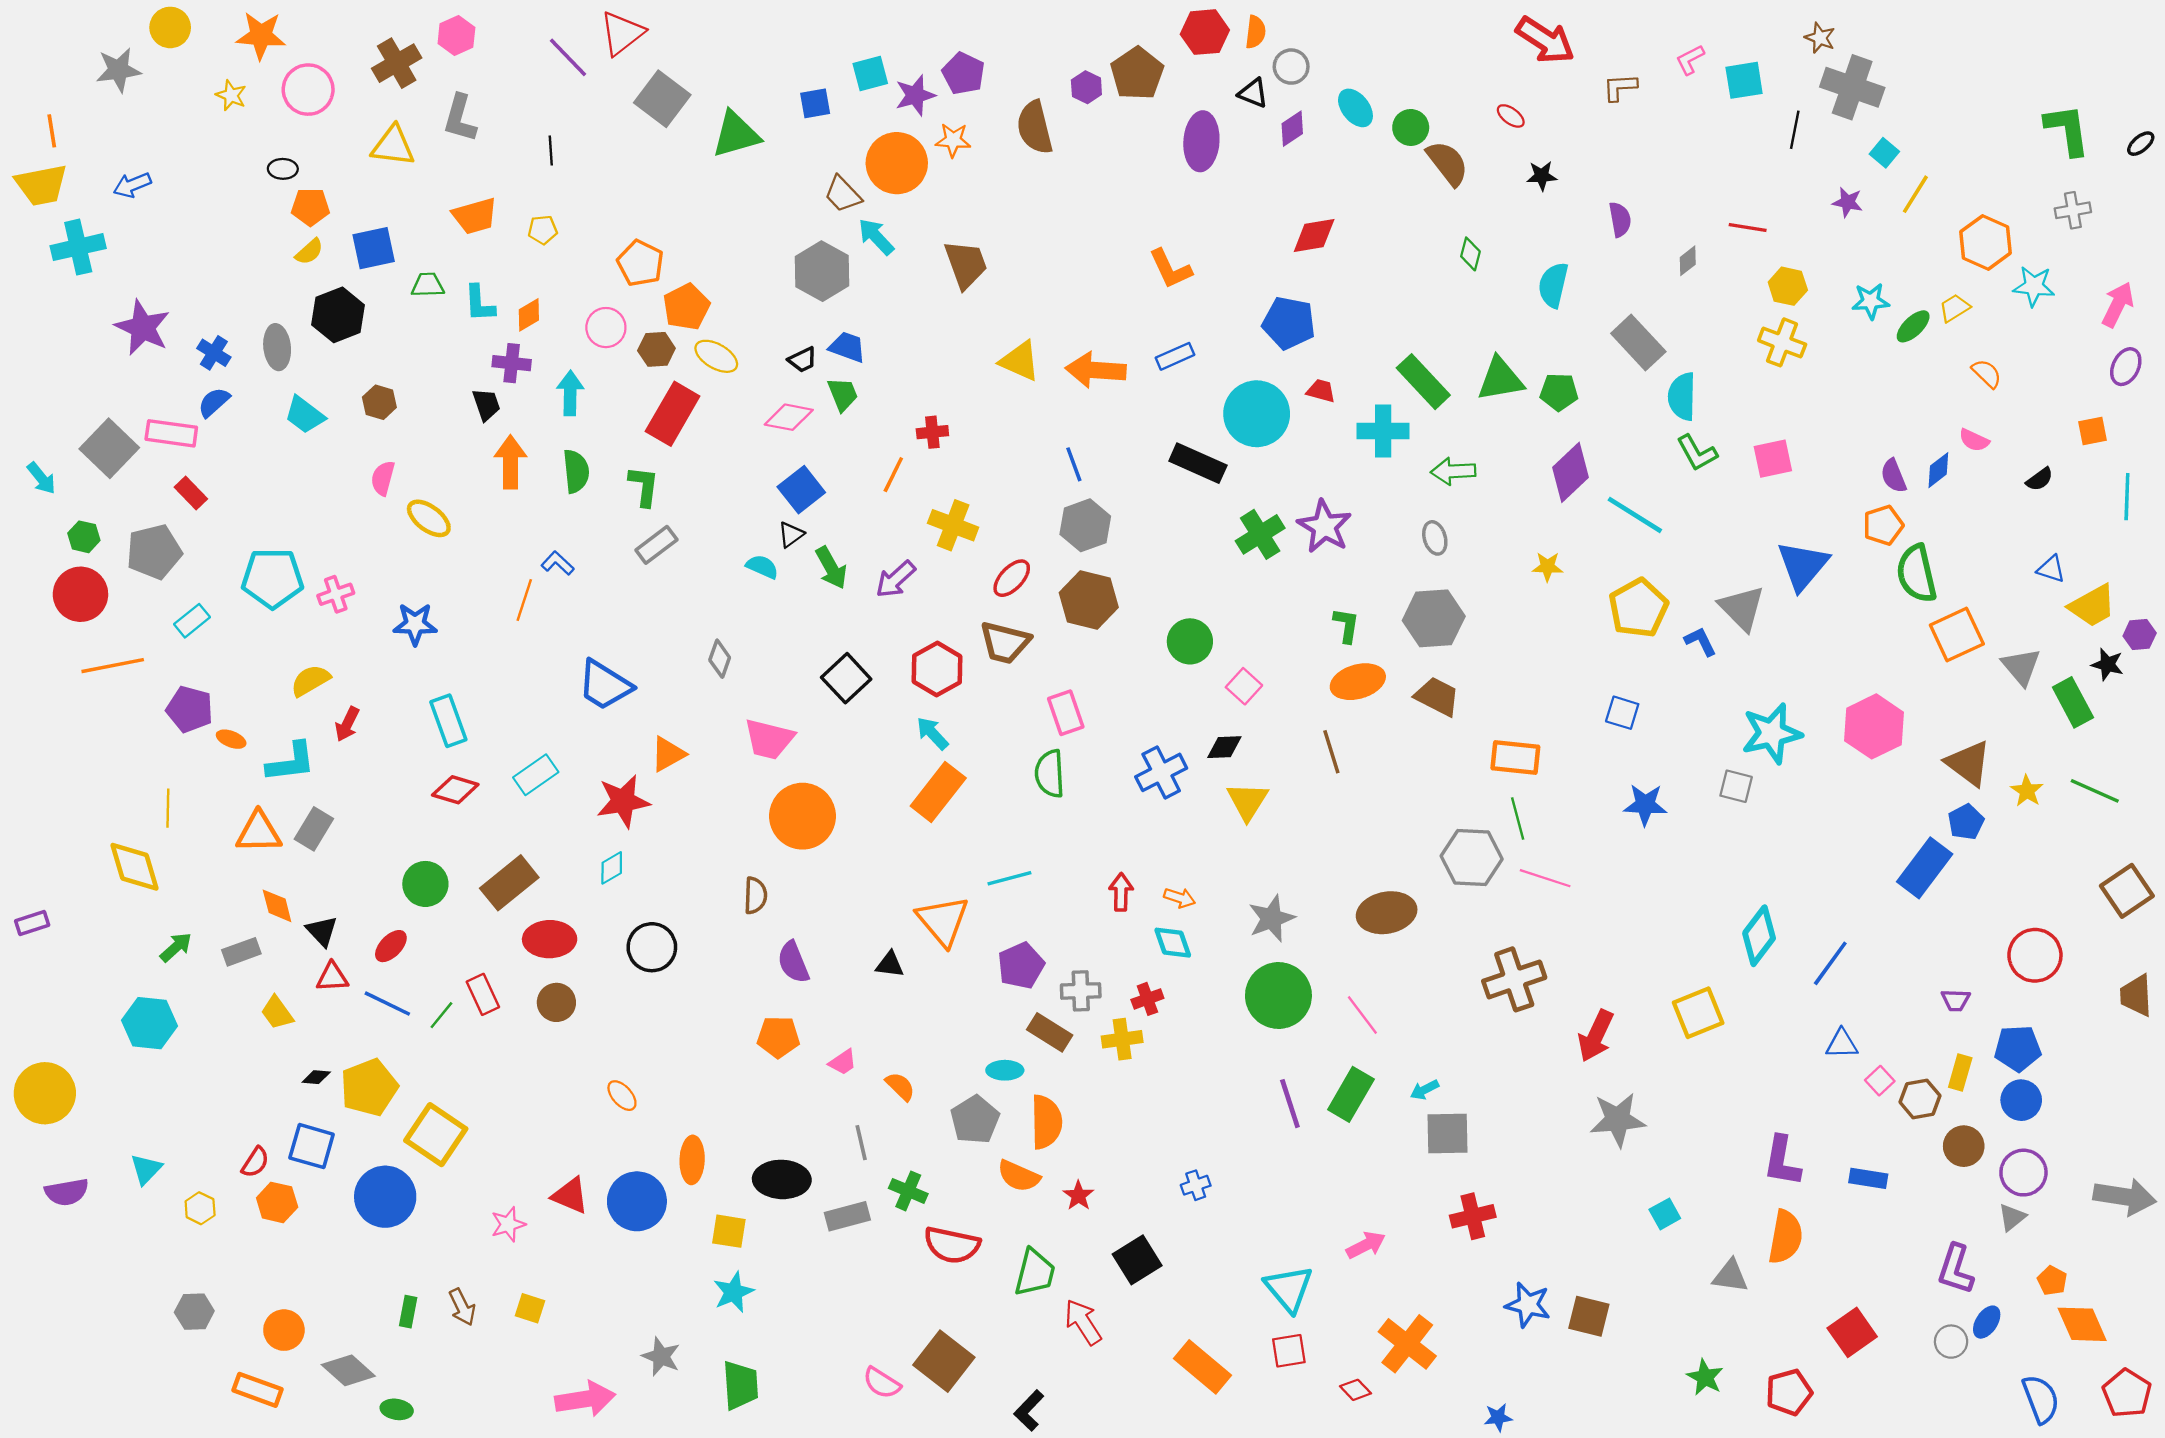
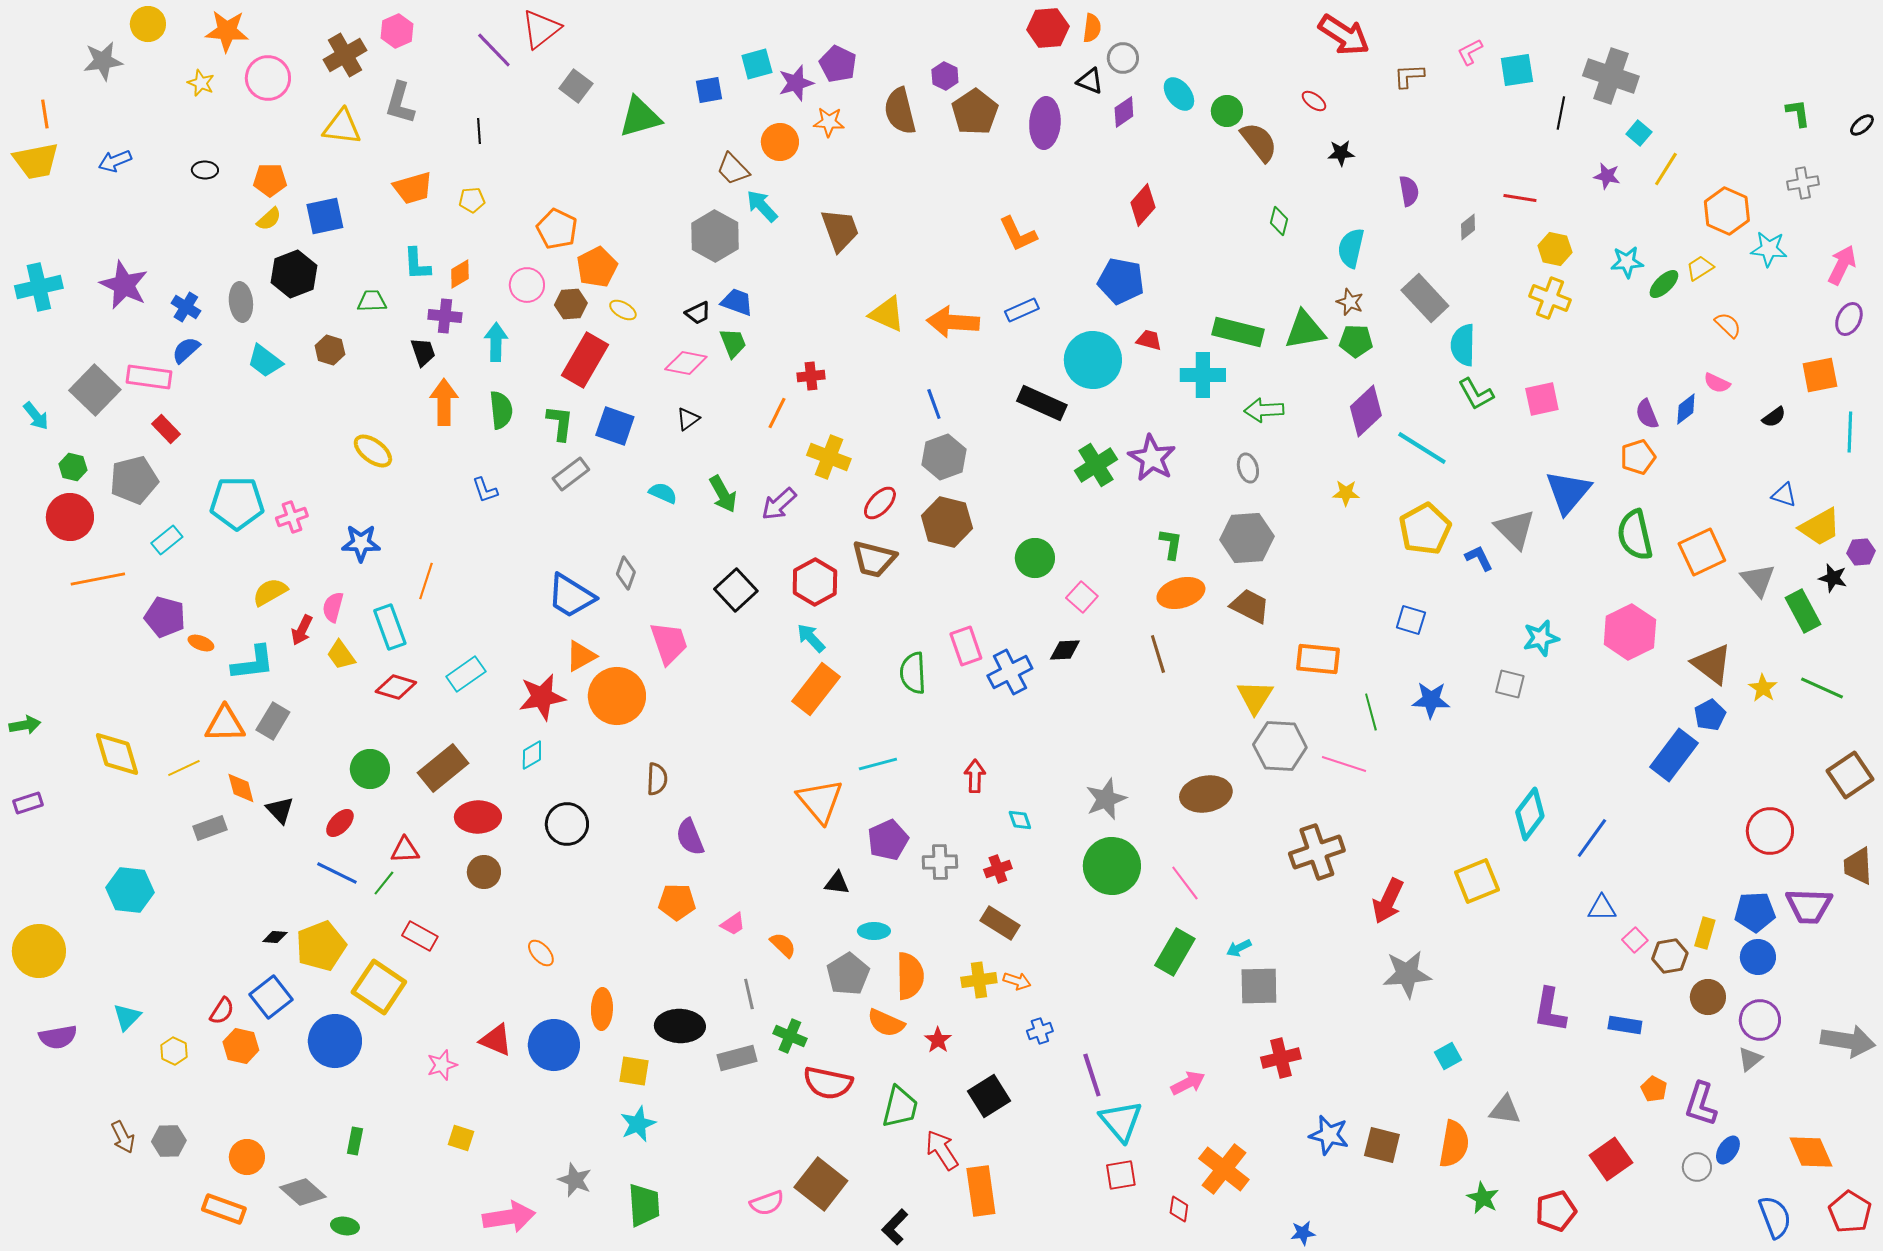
brown star: (1820, 38) -> (1350, 302), moved
brown pentagon: (1137, 73) -> (975, 112), moved
gray square: (662, 99) -> (576, 86), size x0.7
green L-shape: (2067, 130) -> (1798, 113), size x0.6
orange circle: (897, 163) -> (780, 142), size x0.7
black ellipse: (283, 169) -> (205, 170), moved
red diamond: (1314, 236) -> (1143, 205), turned -39
cyan cross: (78, 247) -> (39, 287), moved
green trapezoid: (428, 285) -> (372, 301), moved
yellow ellipse: (716, 356) -> (623, 310), size x0.7
green rectangle: (1423, 382) -> (1238, 332), turned -33
orange square: (2092, 431) -> (1820, 375), size x1.4
pink semicircle: (383, 478) -> (333, 607), moved
blue square: (801, 490) -> (615, 426), moved, turned -33
black triangle: (791, 534) -> (688, 419), moved
blue L-shape: (558, 563) -> (485, 490), turned -152
green semicircle: (1917, 574) -> (1635, 535), moved
orange line: (524, 600) -> (426, 581), moved
blue trapezoid: (605, 685) -> (571, 596), moved
pink rectangle: (1066, 713) -> (966, 646), moved
cyan star: (1772, 733) -> (1541, 638), size x0.7
pink trapezoid: (769, 739) -> (669, 643), turned -123
yellow triangle: (1247, 801) -> (1255, 697), moved
yellow line: (168, 808) -> (184, 768), moved, turned 64
orange circle: (802, 816) -> (617, 696), moved
green line: (1518, 818) -> (1371, 712), moved
orange arrow: (1180, 898) -> (1017, 981), moved
cyan diamond: (1173, 943) -> (1020, 820), size x0.7
green arrow: (176, 947) -> (25, 725), moved, turned 32
black triangle: (890, 964) -> (837, 883), moved
red triangle: (332, 977) -> (405, 850), moved
red rectangle: (483, 994) -> (420, 936), moved, turned -36
purple trapezoid: (1956, 1000) -> (1809, 906), moved, size x1.8
yellow trapezoid: (277, 1013) -> (341, 655), moved
brown rectangle: (1050, 1032) -> (1000, 923), moved
yellow cross: (1122, 1039) -> (979, 980), moved
purple line: (1290, 1104) -> (1092, 1075), moved
blue square: (312, 1146) -> (271, 997), turned 36
orange semicircle: (1785, 1237) -> (1454, 1144), moved
orange pentagon: (2052, 1281) -> (1654, 1089), moved
brown arrow: (462, 1307) -> (123, 1137), moved
orange rectangle: (1203, 1367) -> (981, 1191), moved, turned 42
pink semicircle: (882, 1383) -> (767, 1203), turned -52
red diamond: (1355, 1390) -> (1179, 1209), turned 52

